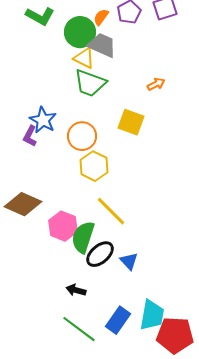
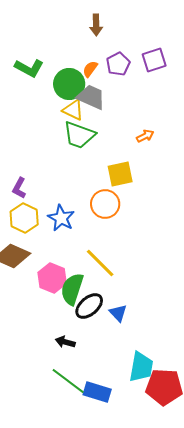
blue star: (43, 120) -> (61, 218), moved
yellow square: (131, 122) -> (120, 174), turned -32
orange circle: (82, 136) -> (105, 204), moved
yellow hexagon: (94, 166) -> (24, 218), moved
blue rectangle: (118, 320) -> (97, 392), moved, turned 72

